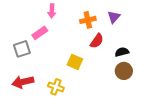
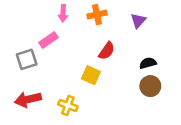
orange cross: (88, 20) -> (97, 15), moved
red semicircle: (97, 41) -> (107, 51), moved

